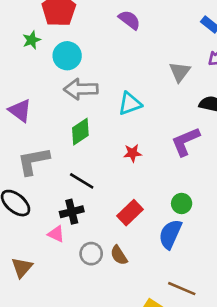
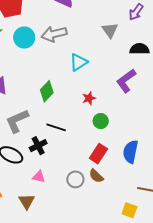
gray arrow: (81, 89) -> (54, 34), moved
green circle: (182, 203) -> (101, 121), moved
black cross: (72, 212) -> (38, 146), moved
red rectangle: (130, 213) -> (98, 154), moved
pink triangle: (56, 234) -> (39, 177), moved

